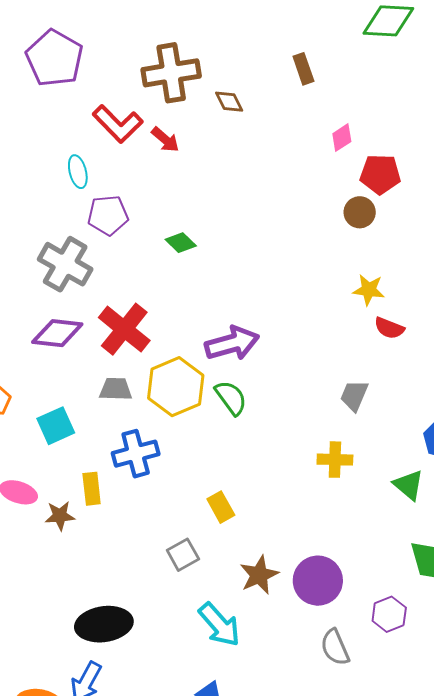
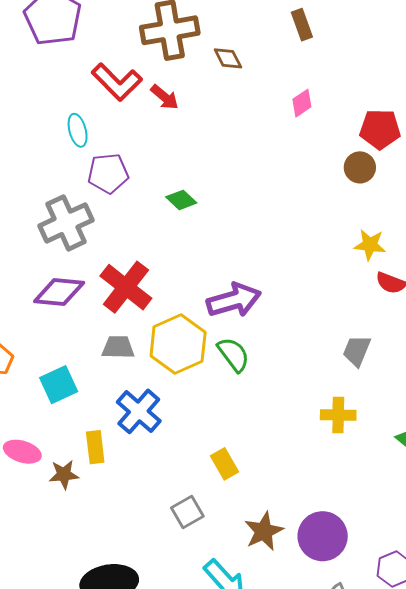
pink diamond: (342, 138) -> (302, 103), moved
gray cross: (65, 264) -> (66, 223), turned 36
blue cross: (136, 454) -> (139, 411), turned -33

